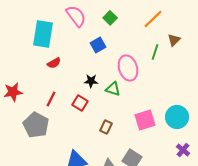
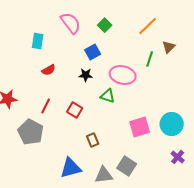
cyan rectangle: (43, 34) -> (38, 41), size x0.6
pink ellipse: (128, 68) -> (123, 75), turned -60
black star: (91, 81) -> (86, 75), moved
brown rectangle: (106, 127) -> (93, 140), moved, turned -48

